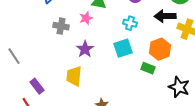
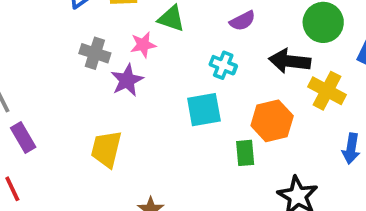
purple star: (85, 49) -> (127, 80), moved
green rectangle: (148, 68) -> (245, 153), turned 56
purple rectangle: (37, 86) -> (23, 138), moved

